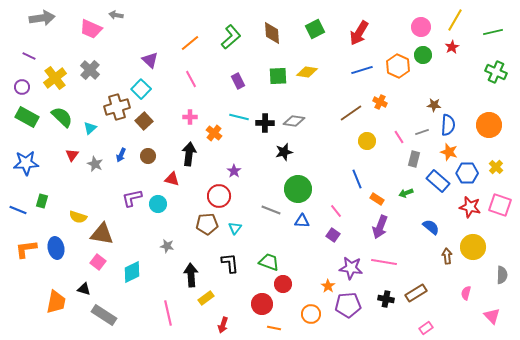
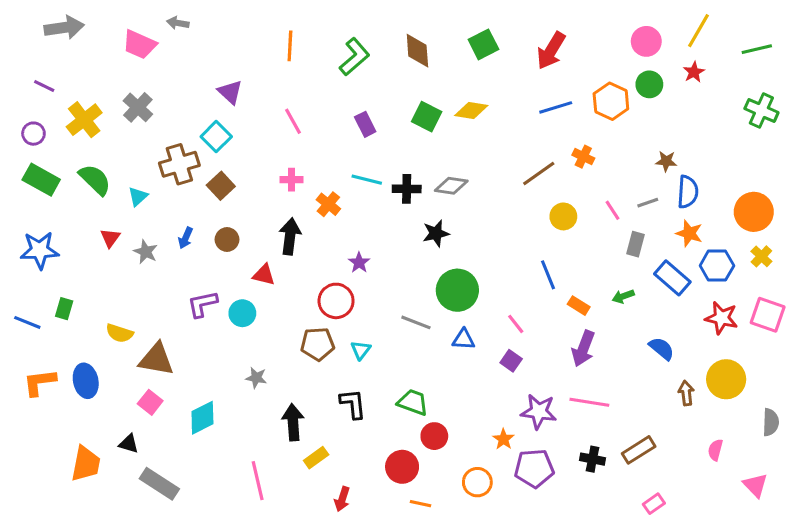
orange line: (190, 43) -> (290, 46), moved, turned -48
green square: (278, 76) -> (427, 117), turned 30
orange circle: (489, 125) -> (754, 212), moved

